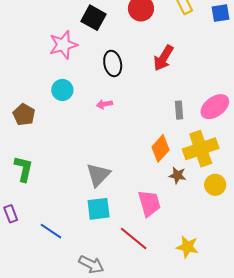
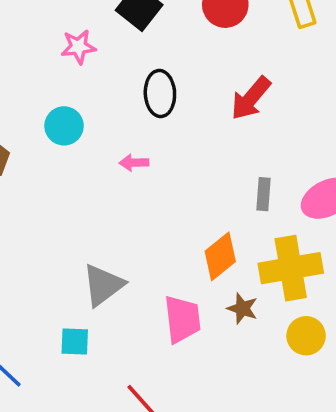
pink star: (63, 45) -> (78, 47), size x0.7
pink trapezoid: (149, 203) -> (182, 319), moved
cyan square: (99, 209) -> (75, 342), moved, size x0.7

